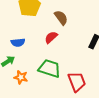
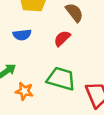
blue semicircle: (18, 42) -> (22, 35), moved

